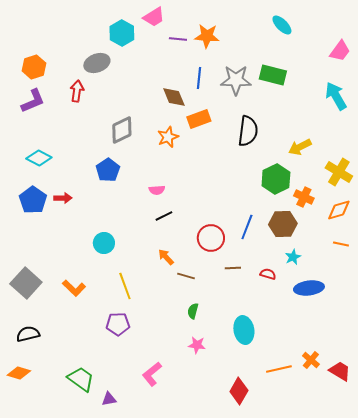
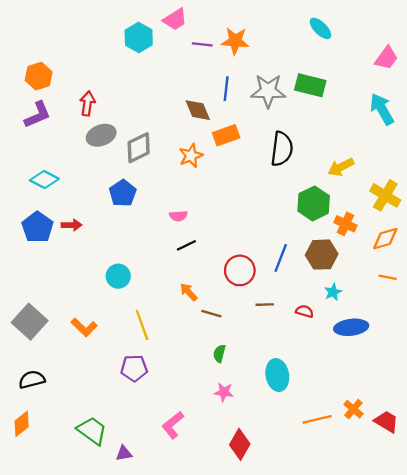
gray ellipse: (97, 63) -> (101, 135), moved
orange diamond: (19, 373) -> (22, 424), turned -55
red diamond: (239, 391) -> (240, 444), moved

